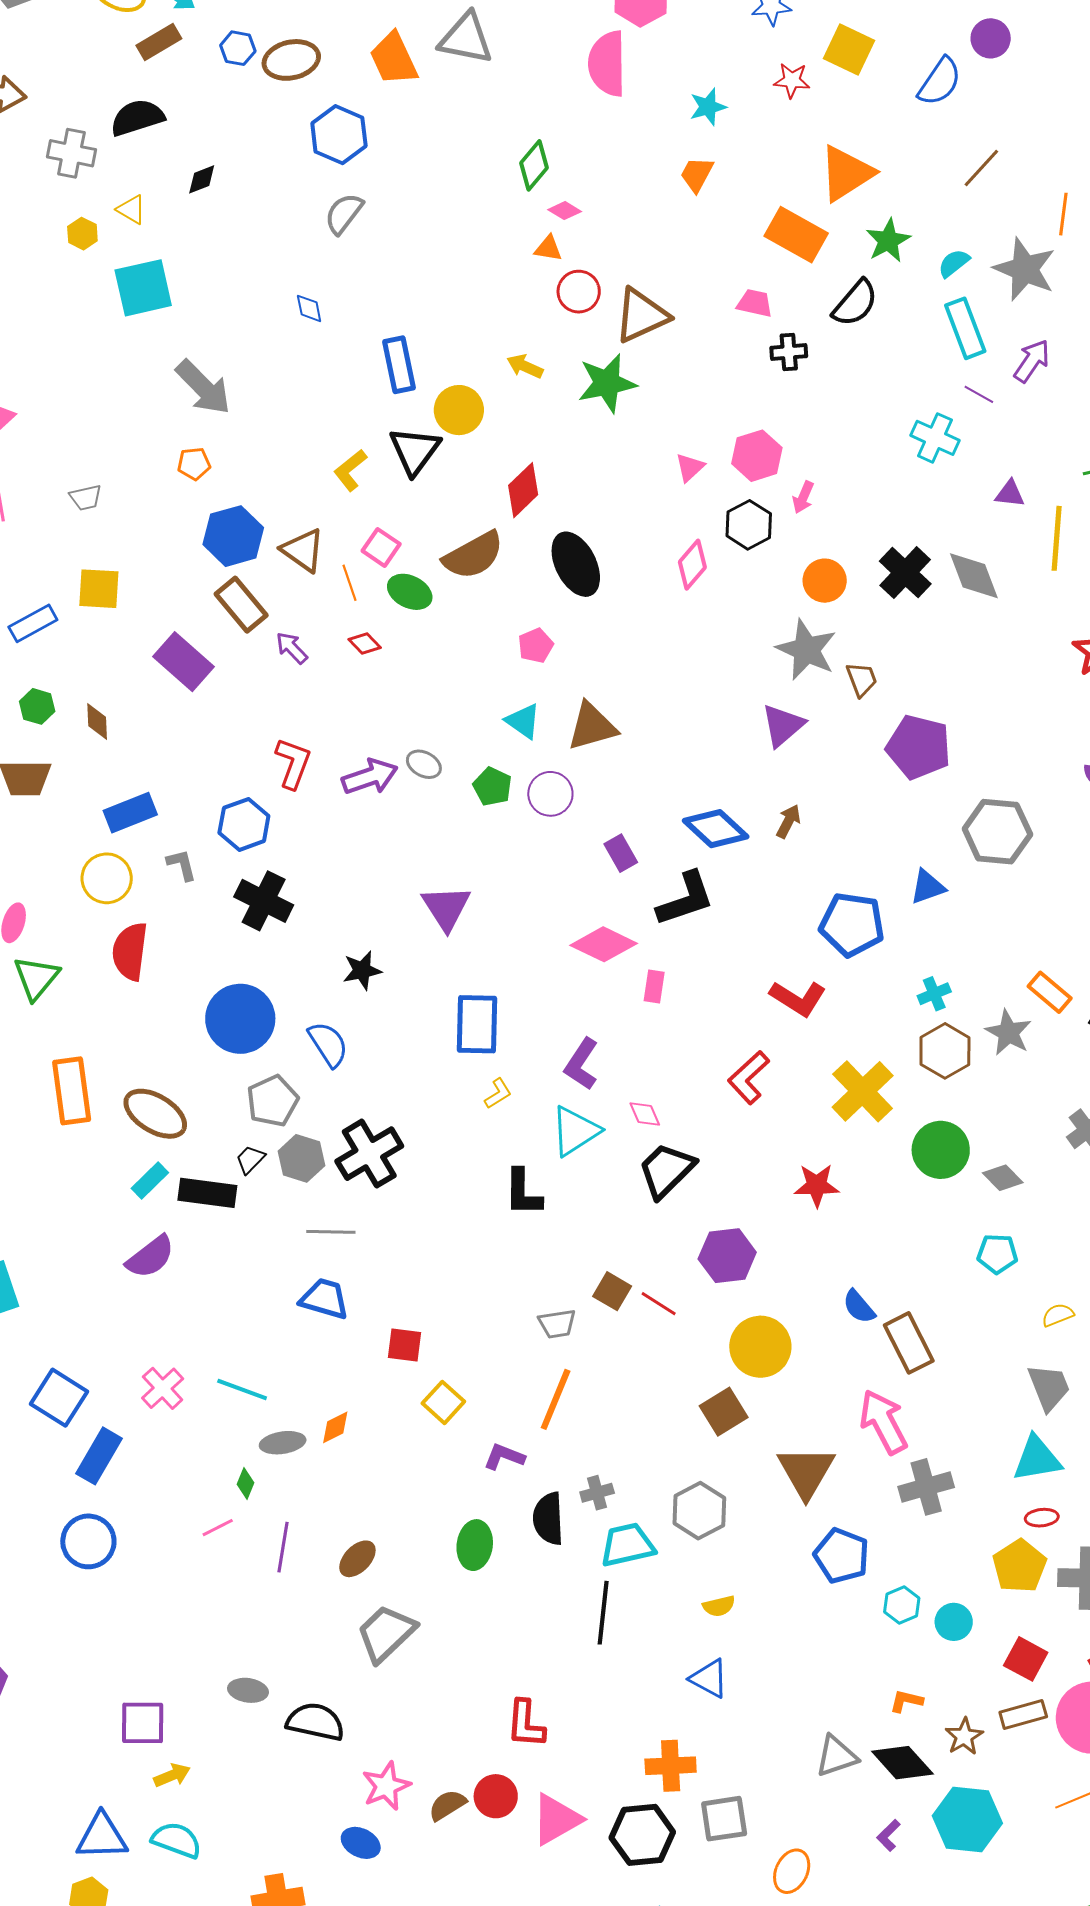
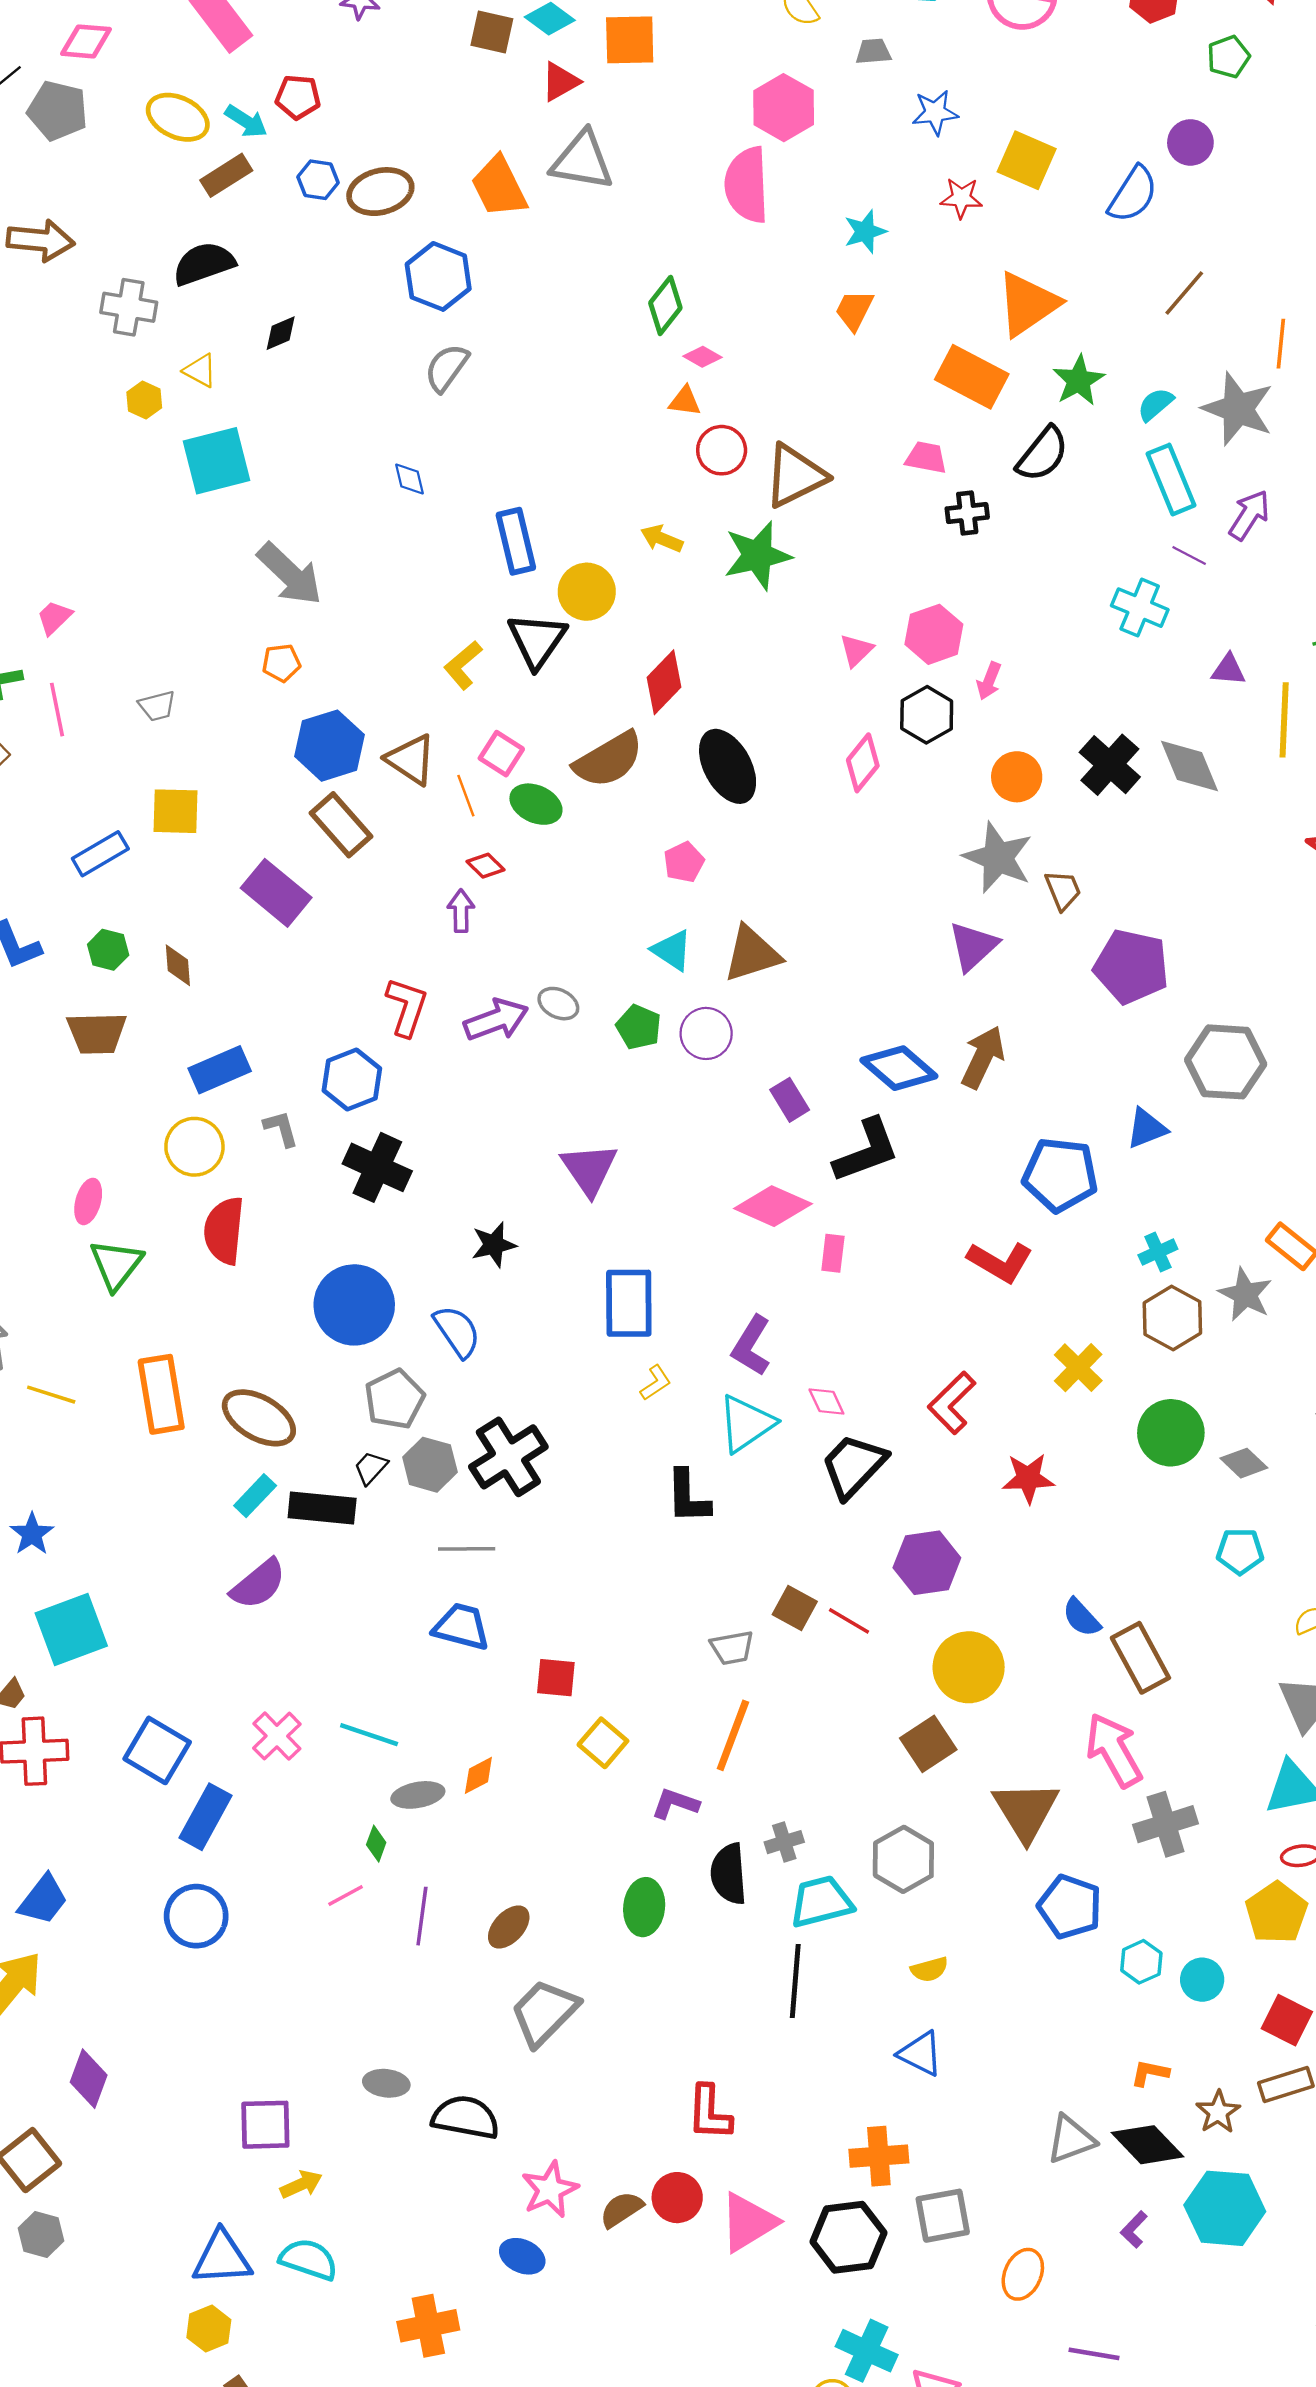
purple arrow: (292, 648) -> (461, 911), moved, turned 45
brown arrow: (788, 821) -> (983, 1057), size x1.6
red L-shape: (749, 1078) -> (952, 1403), moved
yellow cross: (863, 1091) -> (1078, 1368), size x0.7

